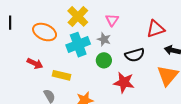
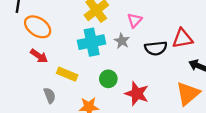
orange ellipse: (45, 32) -> (38, 27), moved
black semicircle: (135, 55) -> (156, 48), moved
green circle: (104, 60) -> (108, 79), moved

